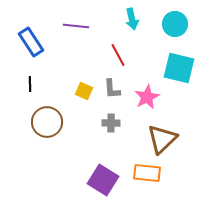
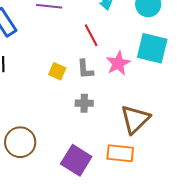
pink star: (147, 97) -> (118, 63), moved
brown circle: (47, 122) -> (20, 142), moved

